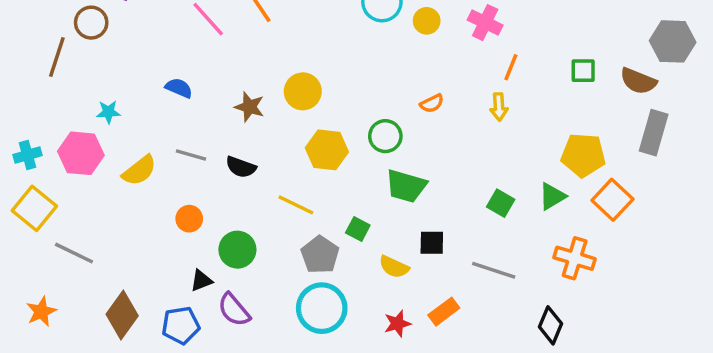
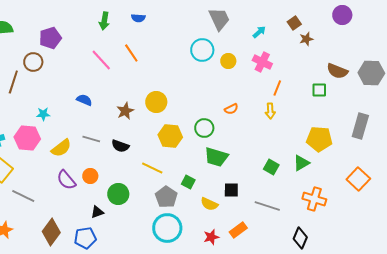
brown semicircle: (638, 81) -> (337, 71), moved
brown star: (249, 107) -> (125, 111), turned 30
orange square: (612, 200) -> (358, 179), moved
purple semicircle: (234, 310) -> (66, 180), moved

